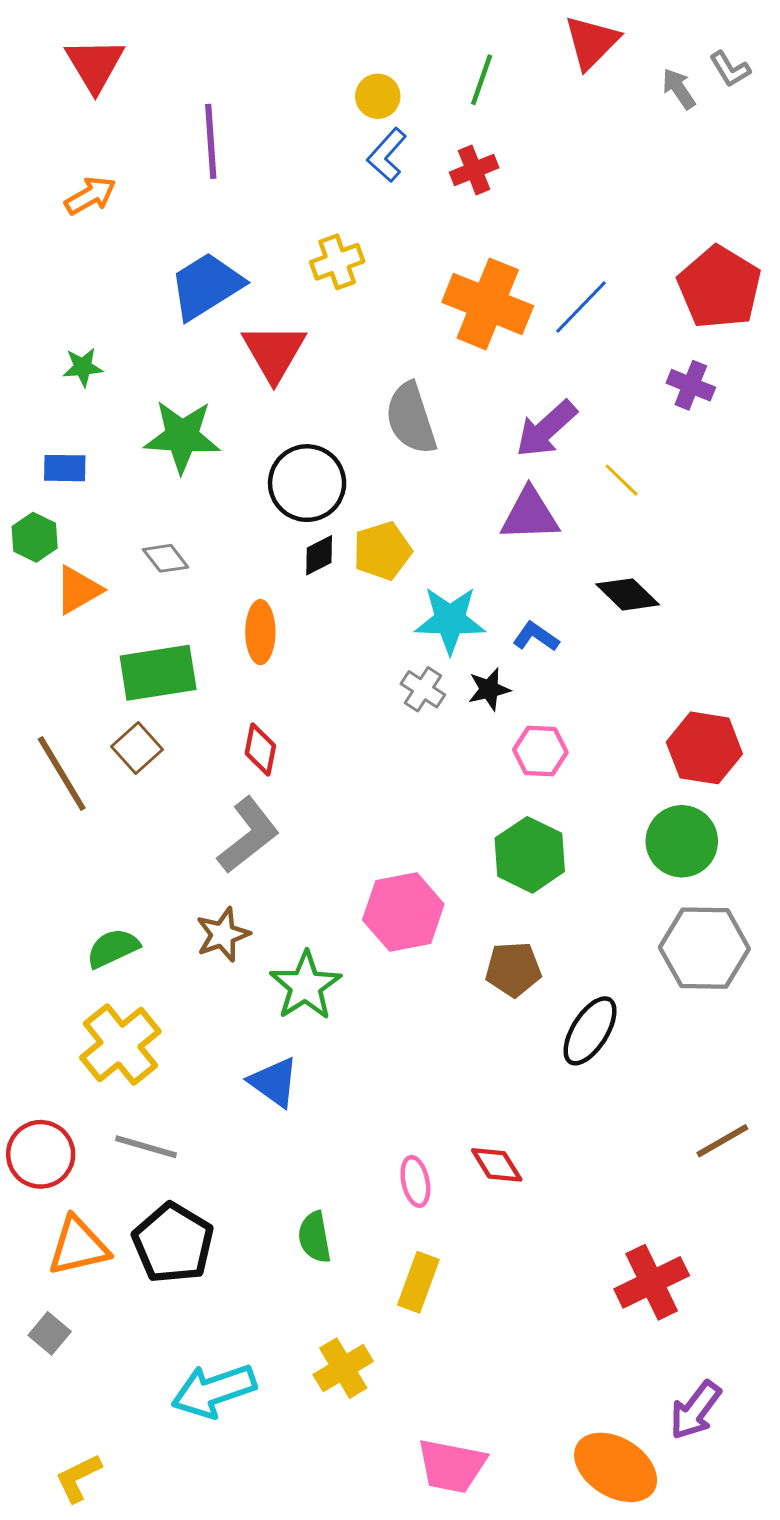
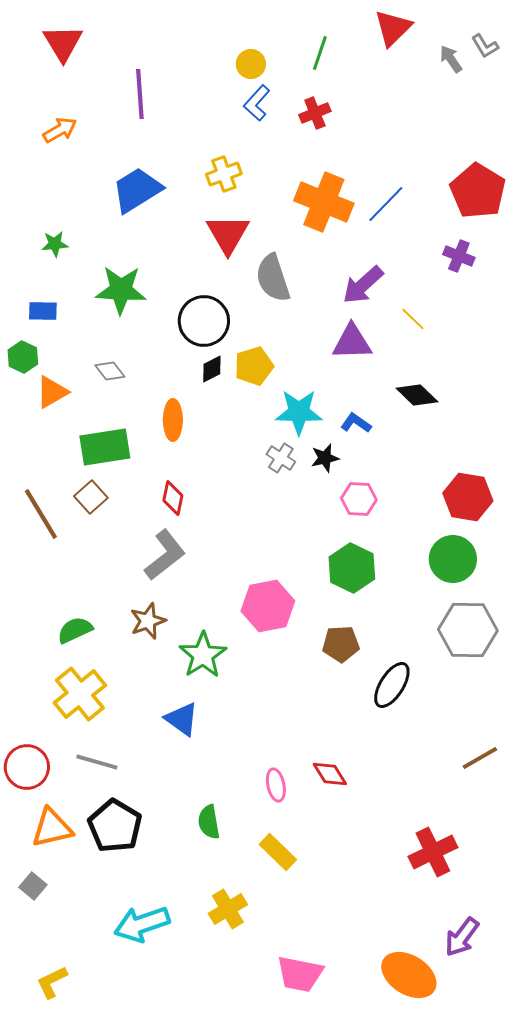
red triangle: (274, 352) -> (228, 234), moved
yellow rectangle: (418, 1282) -> (278, 852), turned -66

